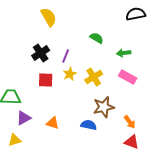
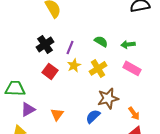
green semicircle: (97, 38) -> (101, 41), moved
red square: (46, 80) -> (50, 71), turned 35
orange triangle: (53, 123) -> (57, 114), turned 48
blue semicircle: (89, 125) -> (93, 116), turned -56

